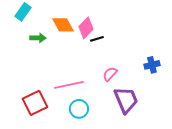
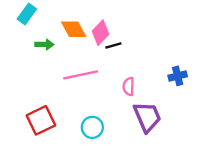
pink semicircle: (110, 74) -> (129, 86), turned -42
pink line: (69, 85) -> (81, 75), moved

